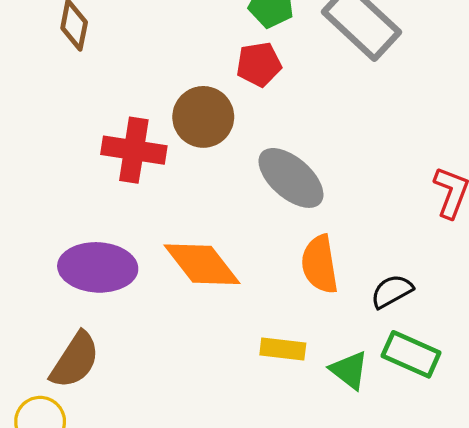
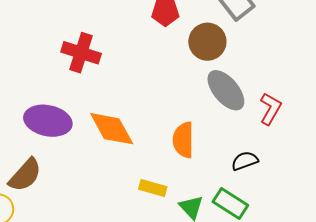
brown circle: (203, 117) -> (207, 42), moved
gray ellipse: (291, 178) -> (226, 90), moved
black semicircle: (392, 291) -> (245, 161), moved

